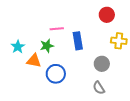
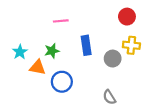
red circle: (107, 15) -> (127, 17), moved
pink line: (57, 29) -> (61, 21), moved
gray circle: (102, 64) -> (113, 59), moved

